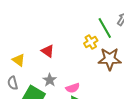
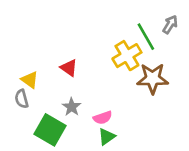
yellow cross: (91, 42) -> (127, 56), size x1.5
gray semicircle: (13, 83) -> (22, 99), moved

